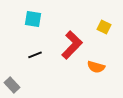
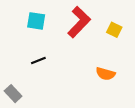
red L-shape: (72, 45) -> (79, 22), moved

